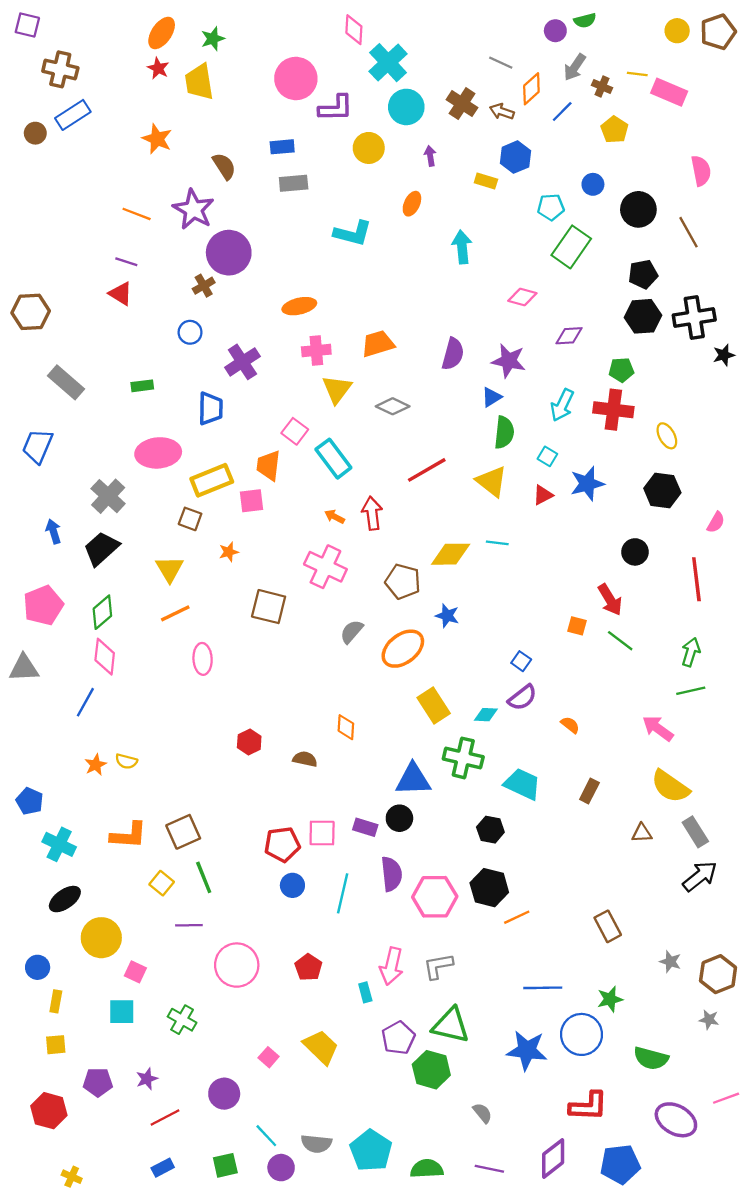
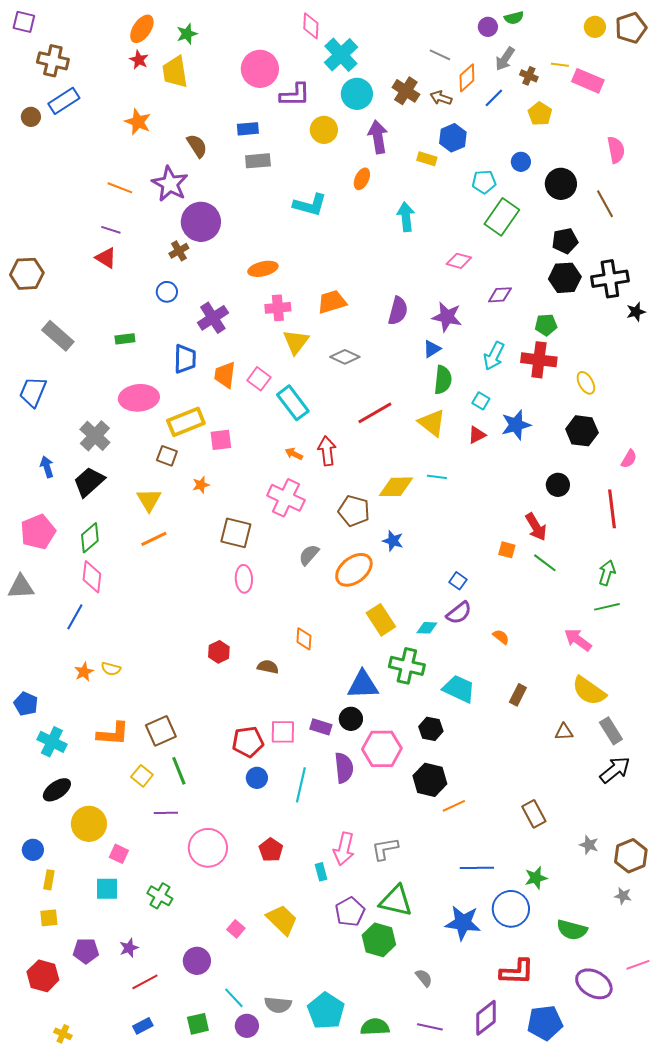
purple arrow: (430, 156) -> (378, 137), size x1.8
orange trapezoid: (269, 465) -> (225, 375), moved
pink ellipse: (203, 659) -> (244, 579), moved
pink hexagon: (435, 897) -> (382, 749), moved

